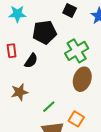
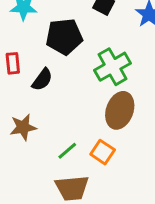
orange square: (76, 119) -> (103, 152), moved

